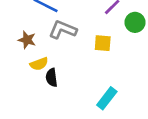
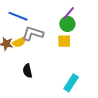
green circle: (135, 22) -> (67, 24), moved
yellow semicircle: (39, 64) -> (19, 42), moved

